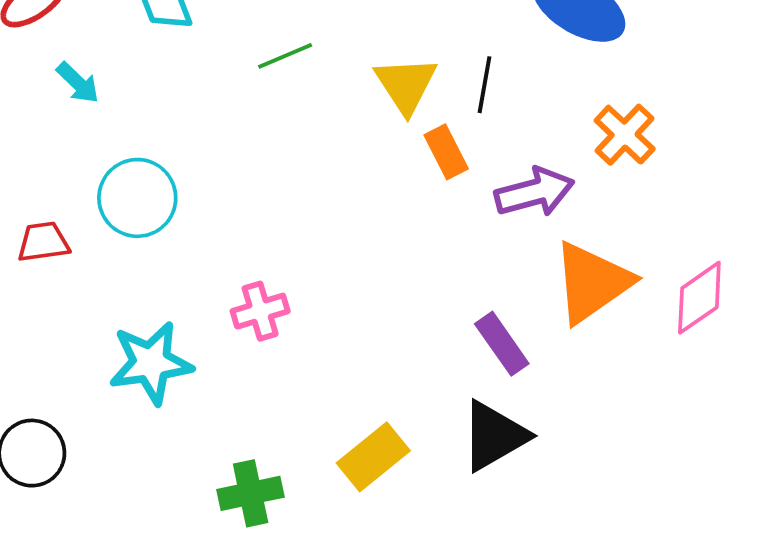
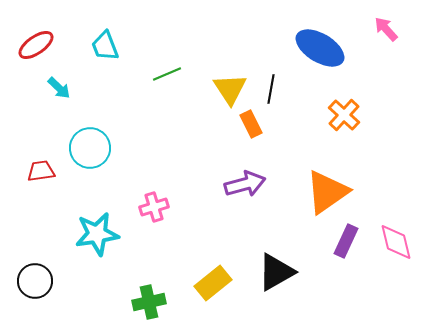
purple arrow: (534, 192) -> (245, 184), moved
pink diamond: (699, 298) -> (396, 242), moved, turned -69
purple rectangle: (502, 344) -> (346, 241), moved, turned 60

